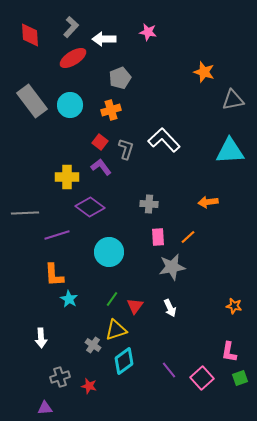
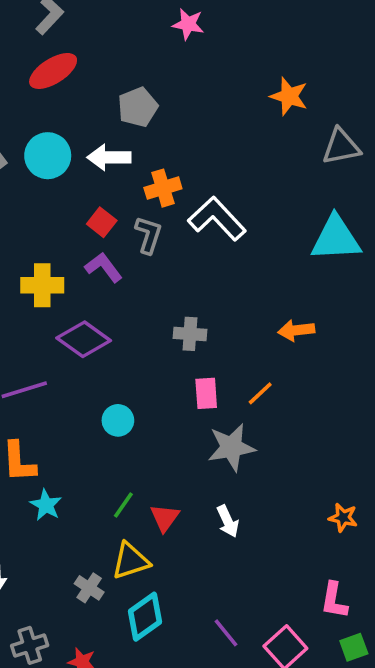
white arrow: (104, 39) -> (109, 157), moved
orange cross: (111, 110) -> (163, 188), moved
cyan circle: (109, 252) -> (118, 420), size x0.6

